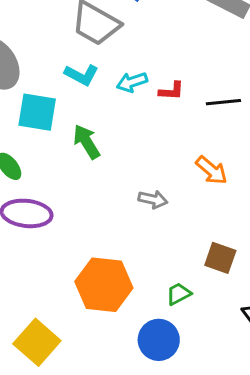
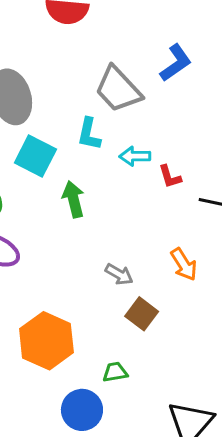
cyan L-shape: (82, 75) -> (89, 134), turned 56
red L-shape: (171, 91) -> (170, 177), turned 52
brown square: (220, 258) -> (142, 314), moved

